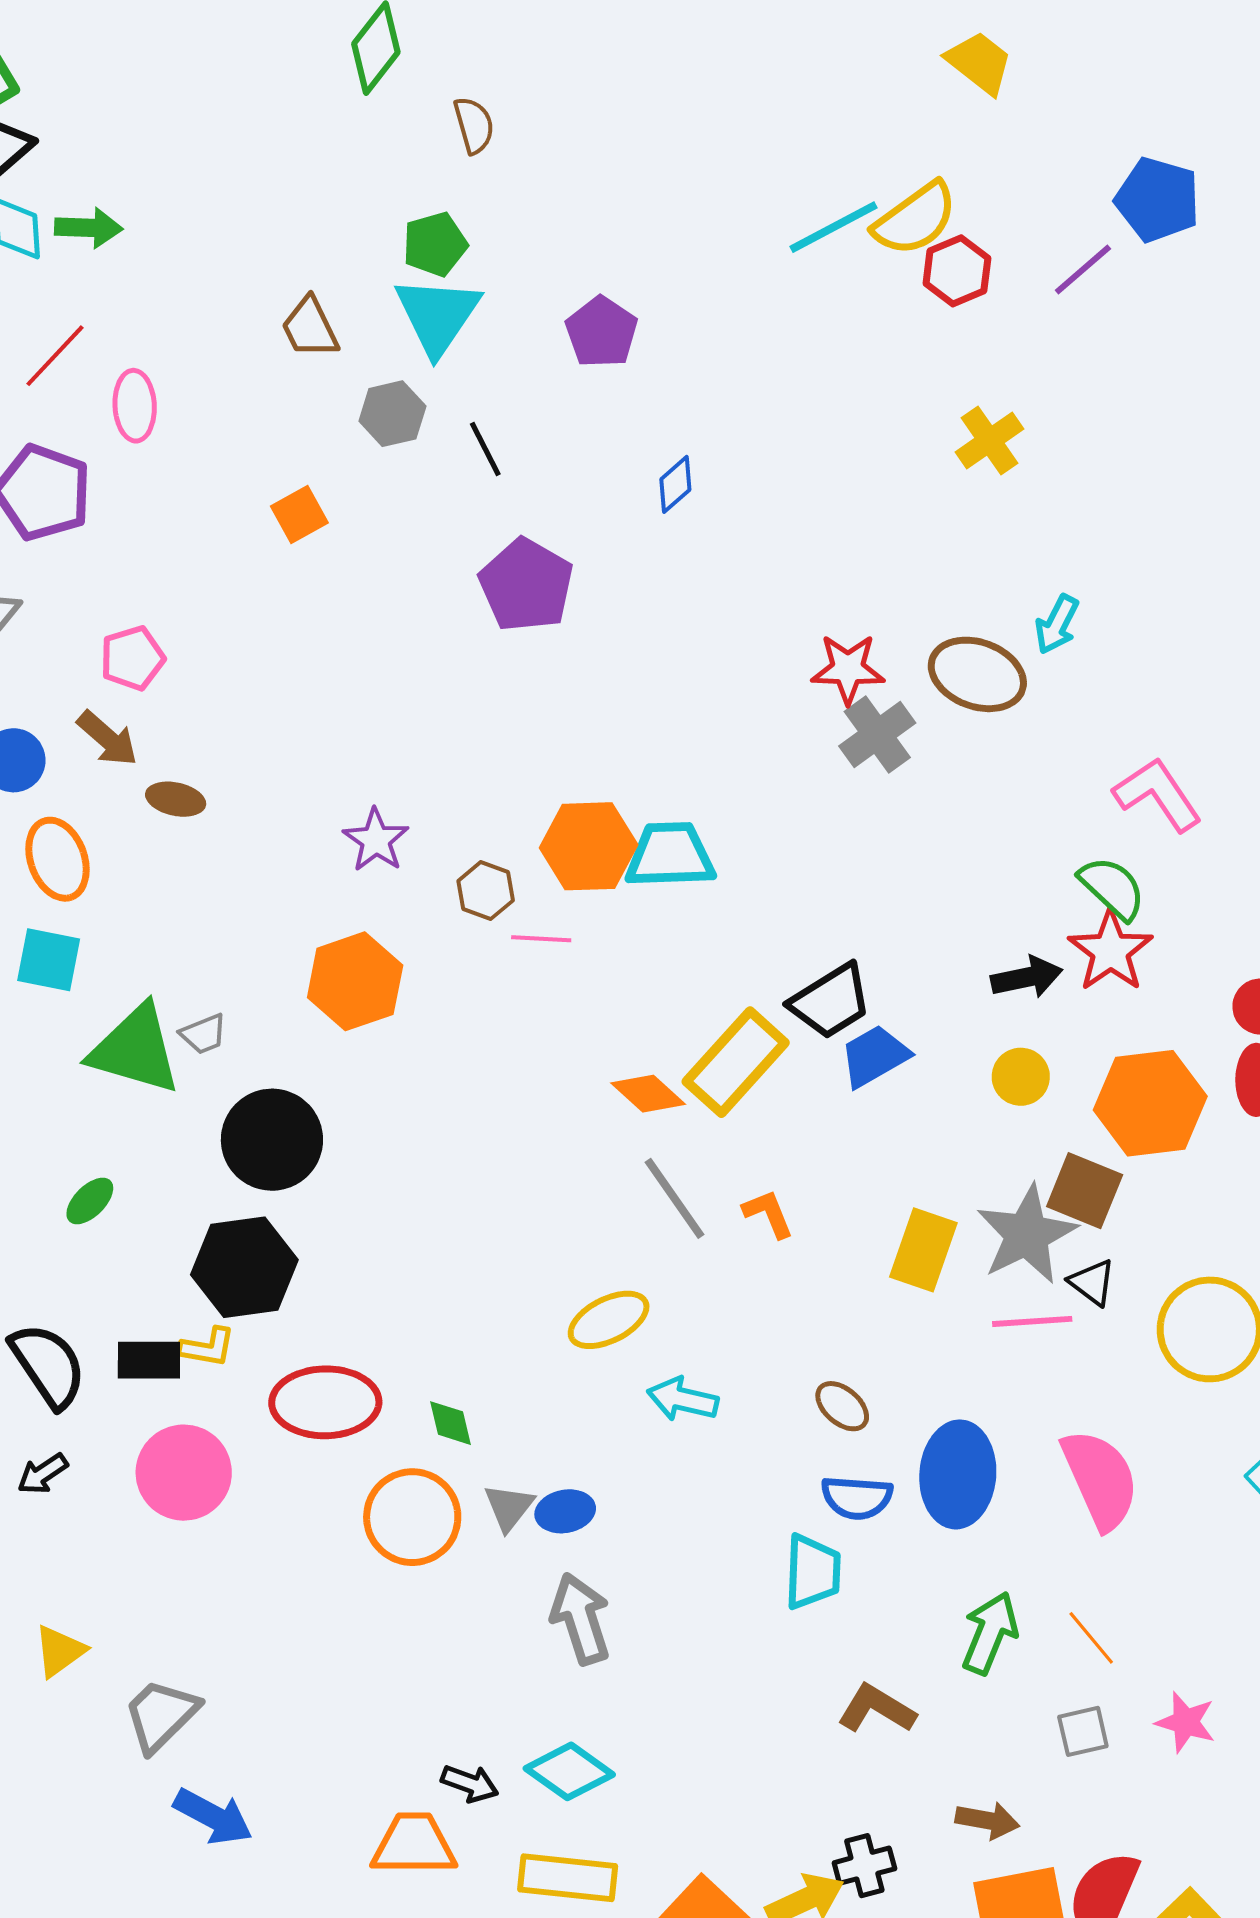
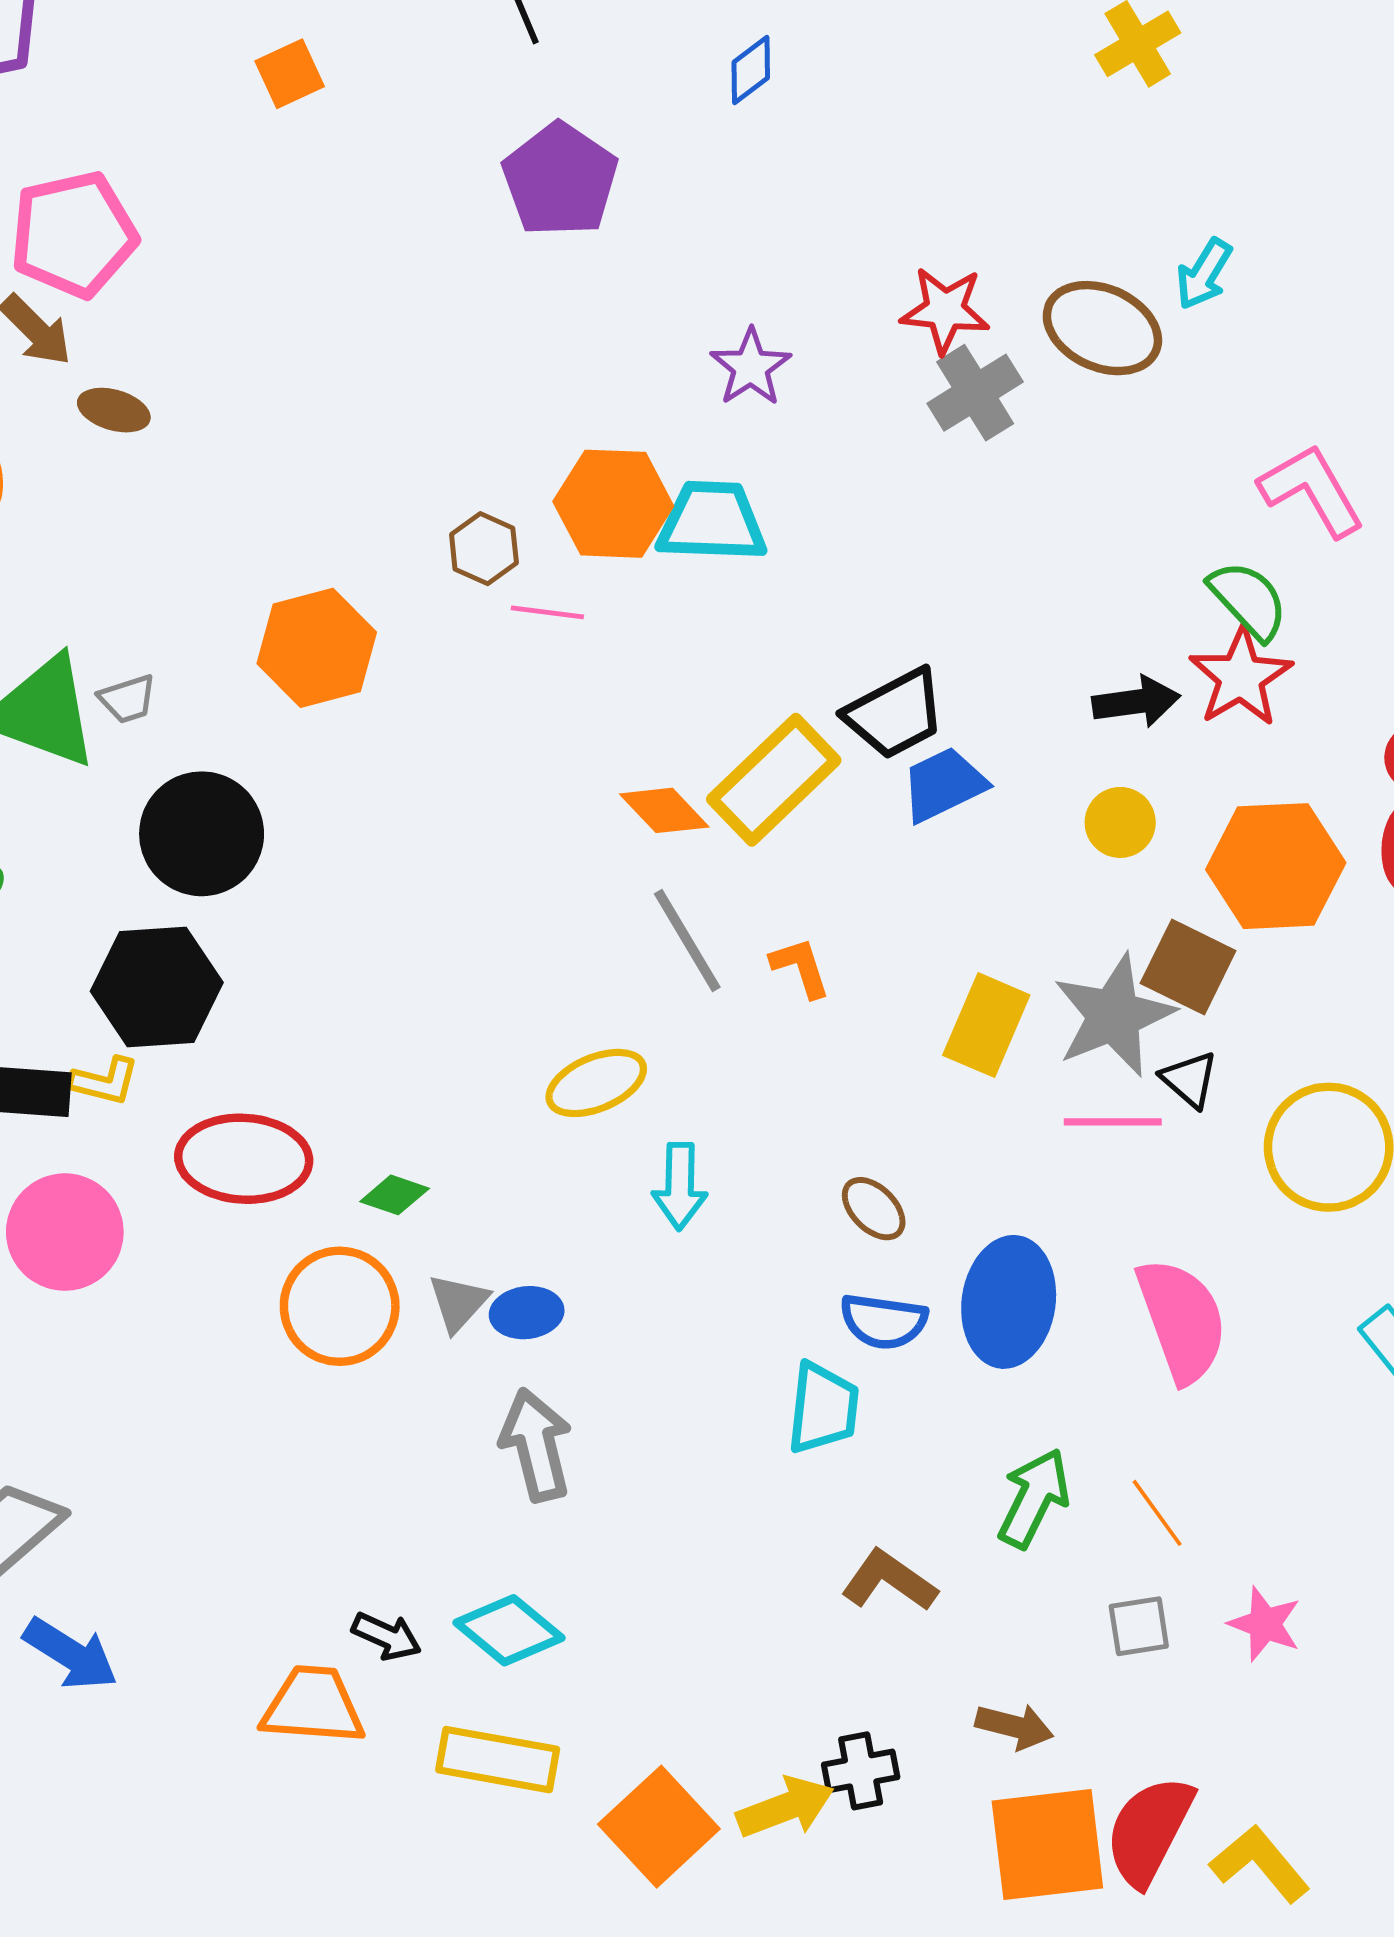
pink pentagon: (132, 658) -> (74, 234), size x1.6
purple star: (376, 840) -> (751, 367), moved
cyan arrow: (683, 1399) -> (680, 1186), turned -106
green diamond: (451, 1423) -> (395, 1195), turned -62

